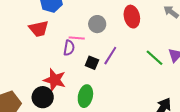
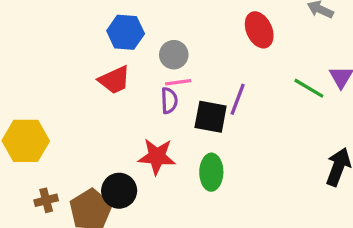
gray circle: (97, 24) -> (174, 55), moved
black square: (92, 63) -> (211, 117), size x1.5
black circle: (43, 97) -> (119, 191), moved

